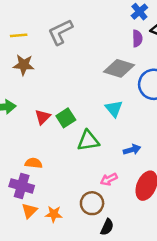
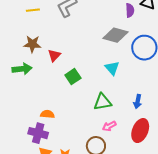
brown star: (24, 65) -> (32, 44), moved
red triangle: (43, 117) -> (54, 55), moved
green triangle: (88, 141) -> (103, 102), moved
blue arrow: (132, 150) -> (138, 101), moved, turned 120

